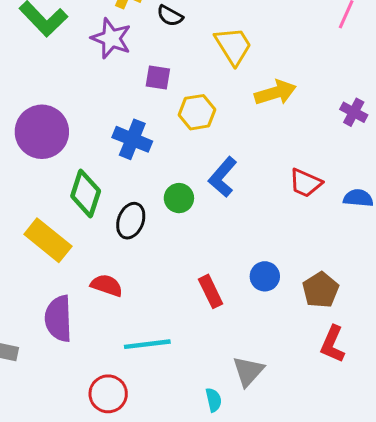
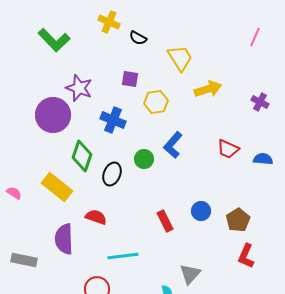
purple star: (111, 38) -> (79, 88), moved

